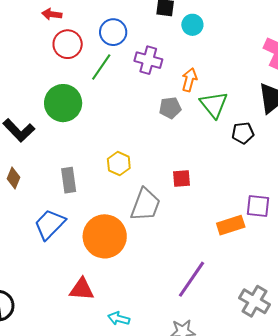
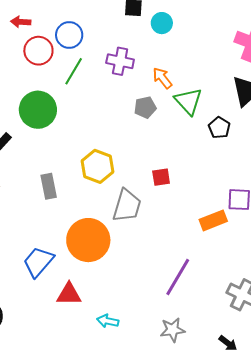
blue circle: (113, 32) -> (69, 35), moved
orange arrow: (189, 80) -> (162, 78), turned -50
black pentagon: (243, 133) -> (219, 128), turned -30
yellow hexagon: (119, 164) -> (97, 166), size x1.4
blue trapezoid: (50, 224) -> (38, 262), moved

